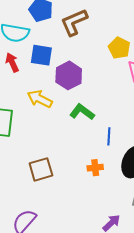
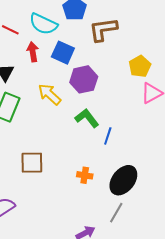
blue line: (109, 136) -> (108, 136), moved

